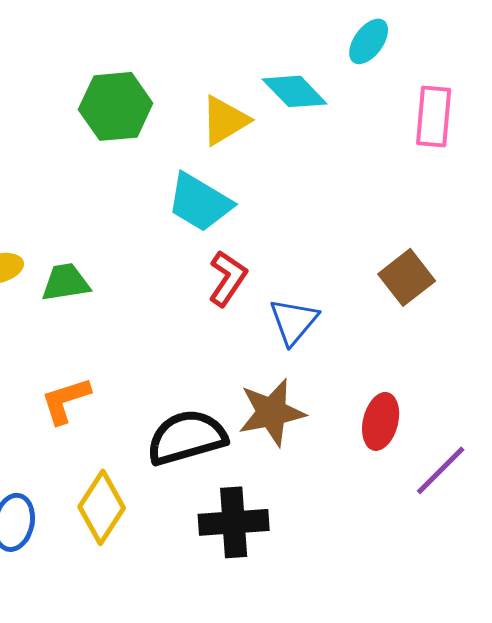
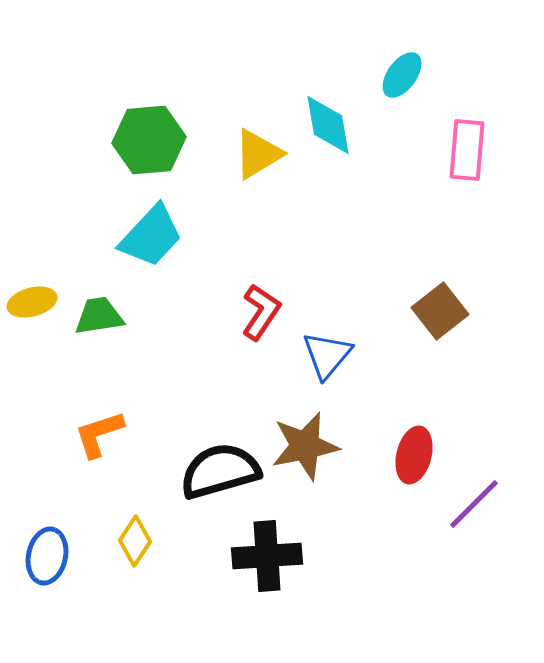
cyan diamond: (295, 91) -> (328, 125), turned 34
cyan trapezoid: (200, 202) -> (151, 236), moved, turned -78
yellow diamond: (102, 507) -> (135, 541), size x0.7

